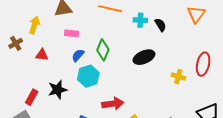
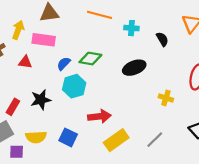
black semicircle: (160, 25) -> (162, 39), moved
pink rectangle: (72, 33) -> (44, 40), moved, size x1.5
green diamond: (103, 50) -> (90, 59), turned 75
yellow cross: (178, 77) -> (166, 98), moved

